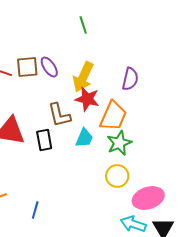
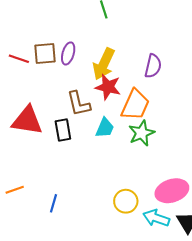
purple ellipse: (49, 67) -> (68, 53), turned 50
yellow circle: (117, 176) -> (126, 201), moved

